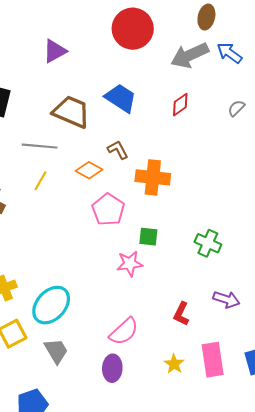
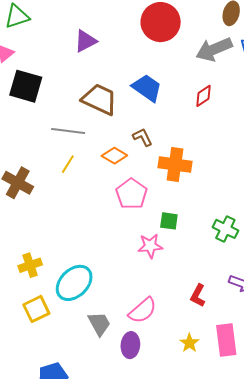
gray trapezoid: (56, 351) -> (99, 324), moved

